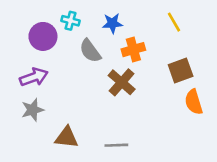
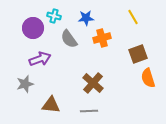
purple arrow: (34, 77) -> (40, 59), moved
brown cross: (122, 82) -> (93, 83), moved

